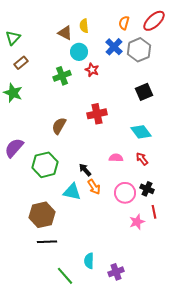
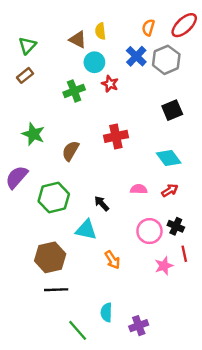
green triangle: (13, 38) -> (27, 45), moved
green star: (13, 93) -> (33, 134), moved
red arrow: (142, 159) -> (170, 190), turned 96
orange arrow: (94, 187) -> (112, 260), moved

